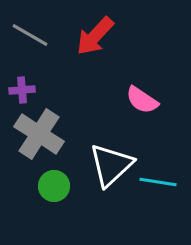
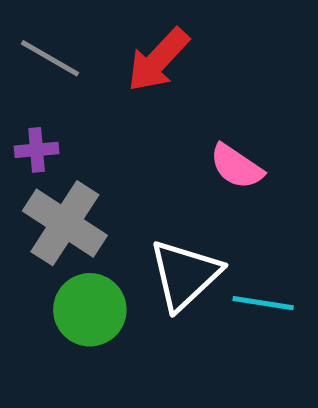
green circle: (54, 186) -> (90, 310), size x1.4

